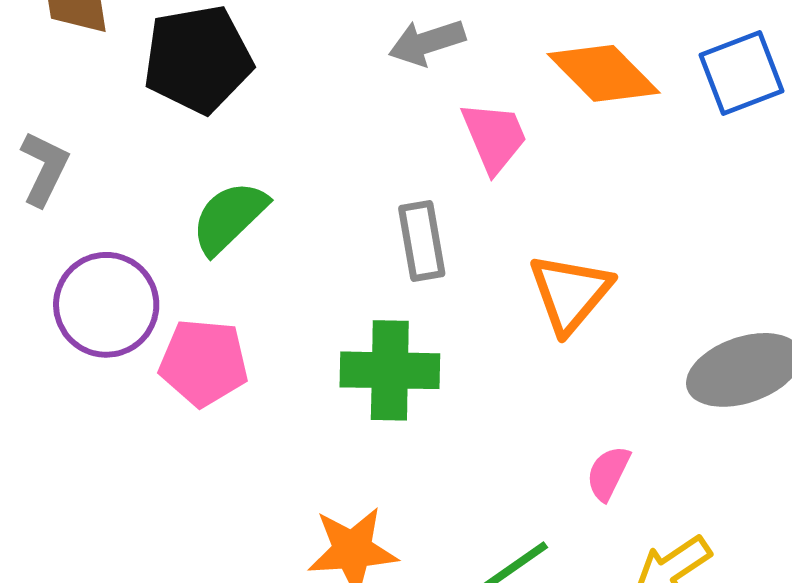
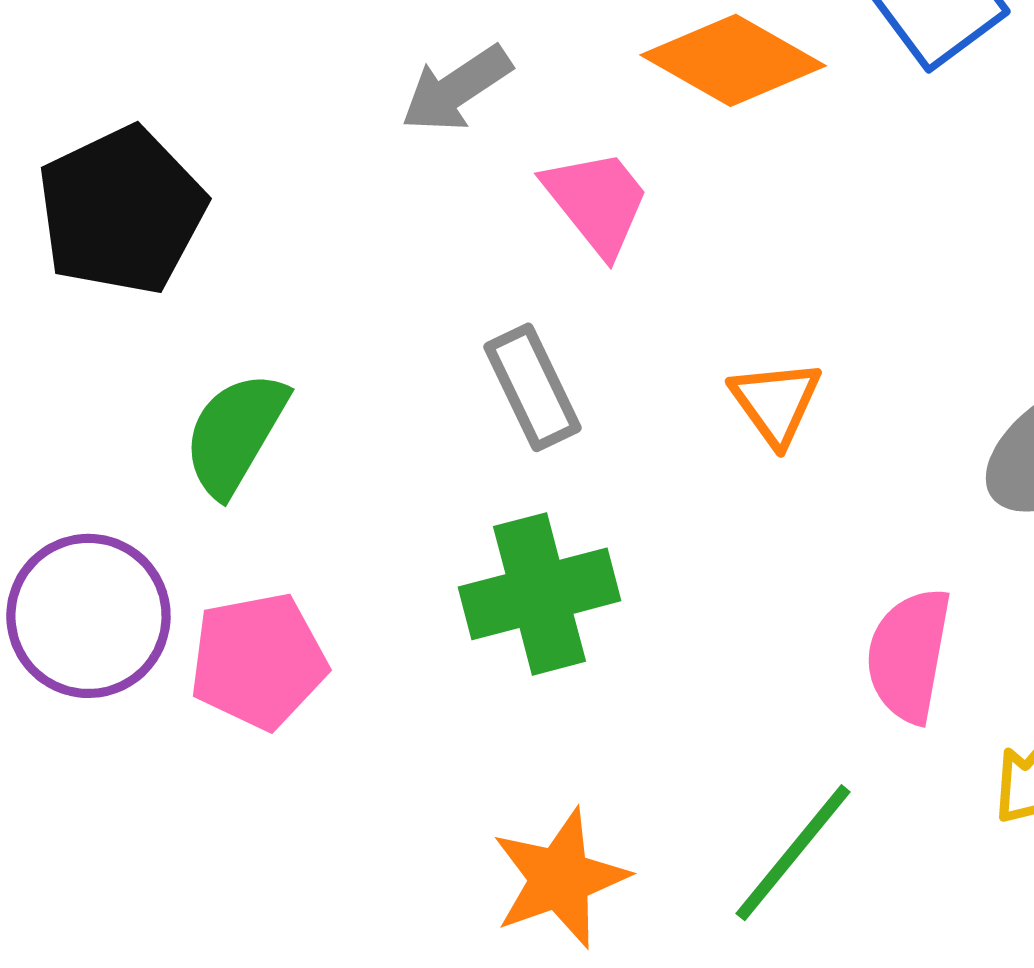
orange triangle: (570, 293) -> (776, 402), size x0.7
pink semicircle: (608, 473) -> (909, 655), size x1.5

